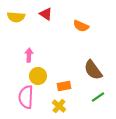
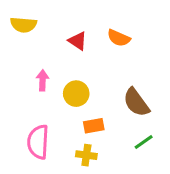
red triangle: (46, 14) -> (78, 41), moved
yellow circle: (38, 76) -> (76, 94), moved
yellow cross: (59, 106) -> (86, 155), turned -32

